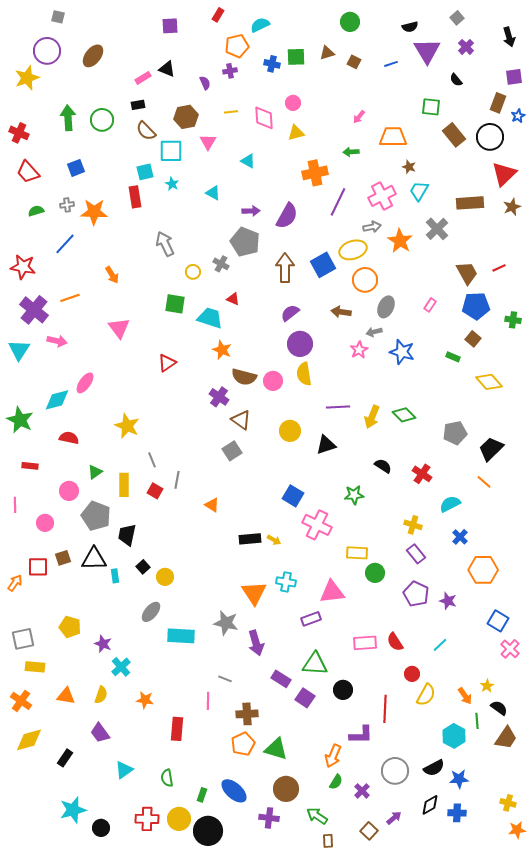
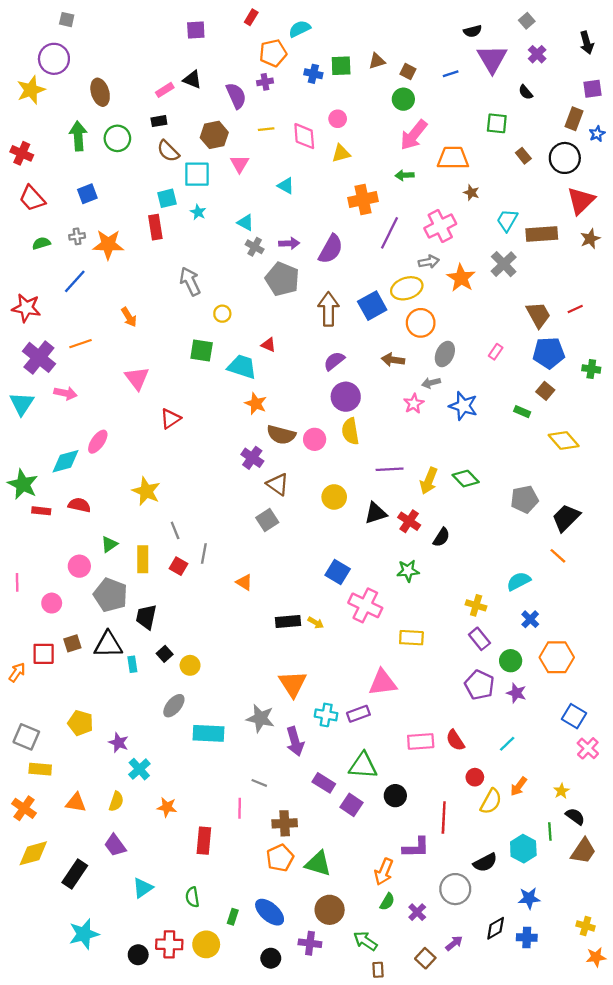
green circle: (350, 22) -> (403, 99), moved
brown ellipse: (93, 56) -> (100, 92), moved, turned -55
purple semicircle: (205, 83) -> (236, 96), size x1.6
pink arrow: (359, 117) -> (414, 135), size x2.0
brown rectangle: (454, 135) -> (523, 156), size x0.6
cyan trapezoid: (419, 191) -> (507, 220), moved
gray cross: (221, 264) -> (255, 247), moved
red triangle: (167, 363) -> (170, 419), moved
red rectangle: (30, 466) -> (41, 511), moved
black semicircle: (383, 466) -> (441, 537), turned 90
red cross: (422, 474) -> (409, 521), moved
green circle: (375, 573) -> (511, 661), moved
cyan cross: (286, 582) -> (326, 715), moved
gray square: (23, 639) -> (26, 737), turned 35
orange arrow: (465, 696) -> (519, 786), moved, turned 72
black rectangle: (65, 758) -> (75, 874), size x1.4
black semicircle: (434, 768) -> (485, 863), moved
black circle: (101, 828) -> (138, 955), moved
black circle: (208, 831) -> (271, 958), moved, size x0.6

